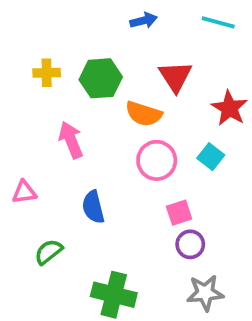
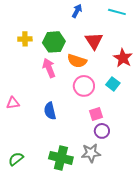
blue arrow: (144, 21) -> (77, 11), turned -48
pink arrow: (71, 140) -> (49, 68), moved
green semicircle: (48, 252) -> (16, 159), moved
gray star: (205, 293) -> (91, 153), moved

